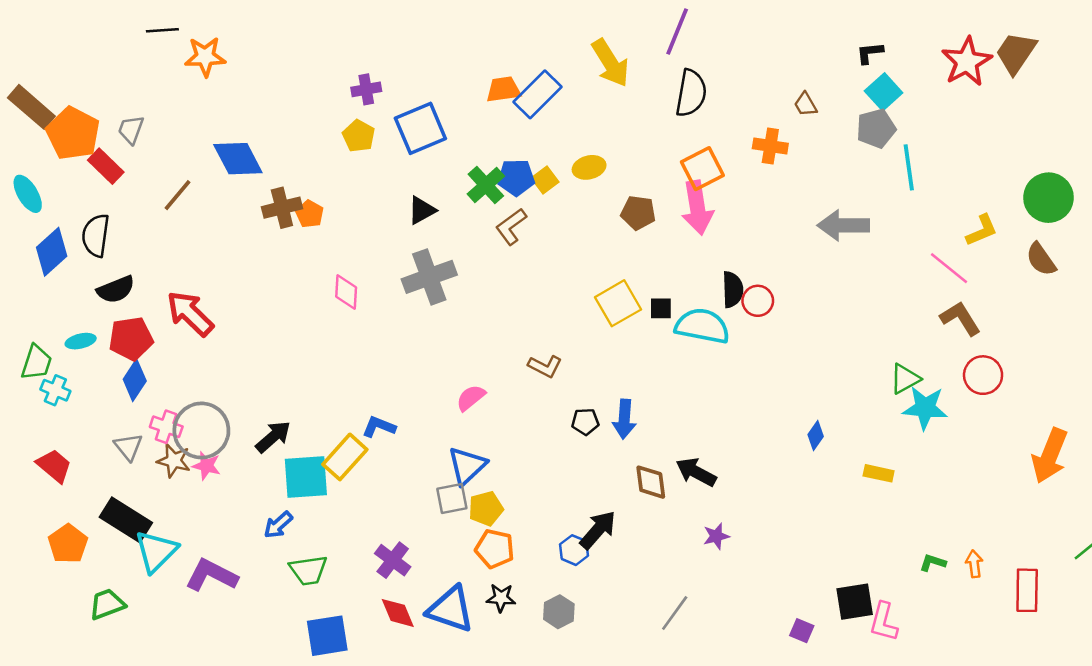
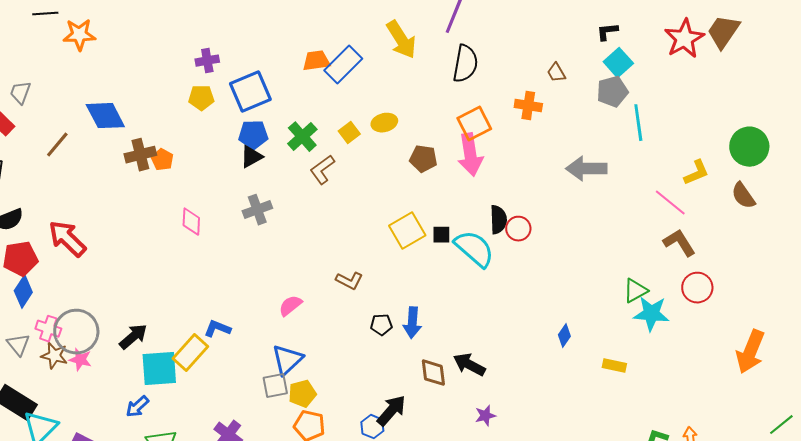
yellow pentagon: (359, 136) -> (201, 98), turned -30
blue pentagon: (516, 177) -> (253, 135), moved
gray cross: (429, 277) -> (257, 210), size x0.7
cyan semicircle: (702, 326) -> (474, 249), turned 30

